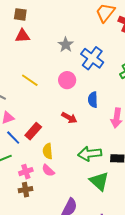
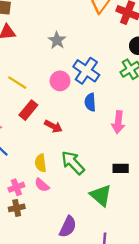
blue cross: (92, 58) -> (86, 71), moved
red arrow: (69, 118) -> (53, 126), moved
red rectangle: (33, 131) -> (28, 110), moved
green arrow: (90, 154) -> (73, 163), moved, turned 55

